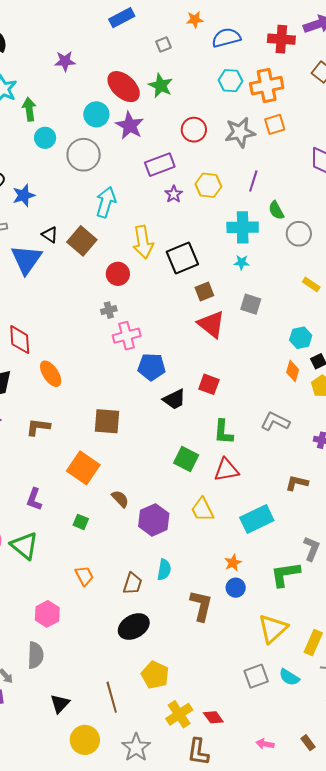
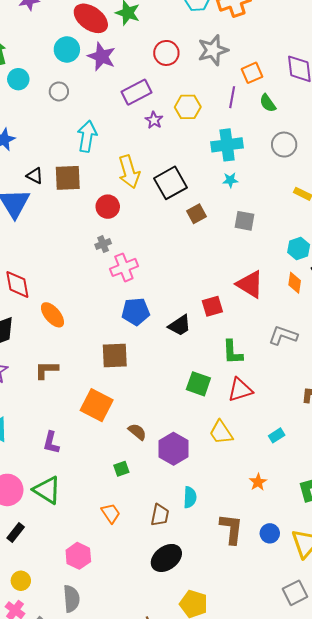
orange square: (275, 124) -> (252, 73), moved
gray circle: (84, 155) -> (59, 91), size x0.6
green semicircle: (276, 210) -> (268, 103), moved
brown square: (82, 241) -> (68, 178), turned -36
red triangle: (211, 324) -> (250, 284), moved
blue pentagon: (151, 367) -> (136, 312), moved
red square: (209, 384) -> (212, 306), turned -30
cyan rectangle: (257, 519) -> (277, 435), size x0.5
green square: (81, 522) -> (121, 469), moved, turned -35
blue circle: (236, 588) -> (270, 533), moved

